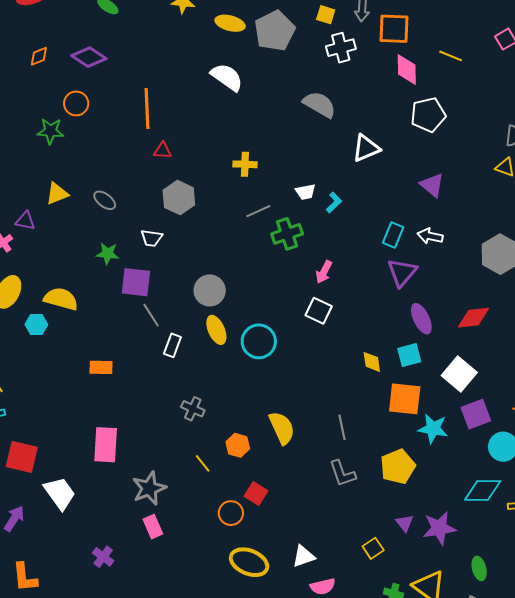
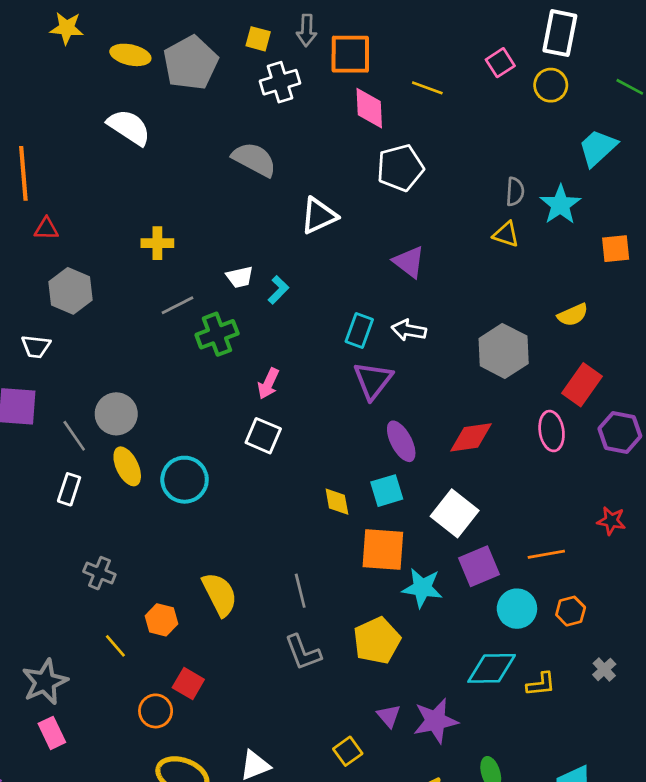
gray line: (151, 315) -> (74, 436), moved

